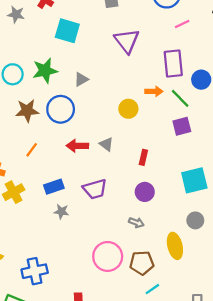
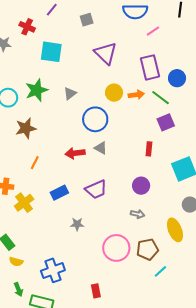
blue circle: (61, 109) -> (95, 119), moved
yellow circle: (128, 109) -> (114, 93), moved
red rectangle: (143, 157) -> (149, 149), moved
gray star: (61, 212) -> (77, 224), moved

